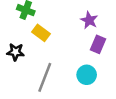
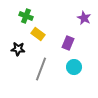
purple star: (89, 20) -> (84, 18), moved
purple rectangle: (98, 44) -> (68, 43), moved

